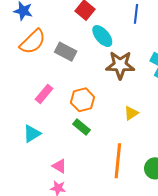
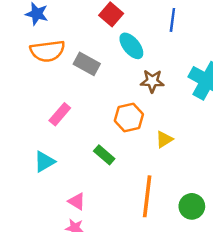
orange semicircle: (33, 42) -> (47, 51), turned 36
brown star: (120, 65) -> (152, 81), size x0.7
orange hexagon: (83, 100) -> (129, 117), moved

